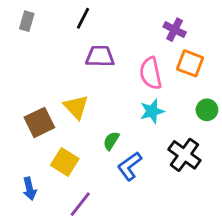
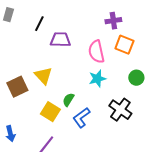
black line: (83, 18) -> (39, 24), moved
purple cross: (175, 30) -> (113, 21), turned -35
yellow square: (65, 162) -> (50, 112), moved

